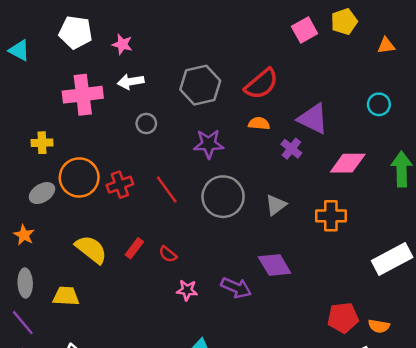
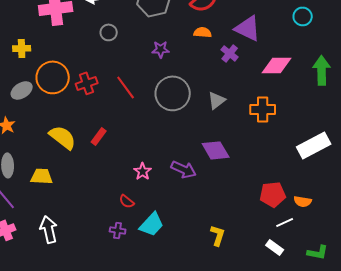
purple star: (209, 144) -> (161, 49), size x0.7
red semicircle: (168, 254) -> (127, 201), moved
pink star: (187, 290) -> (143, 171), turned 30

